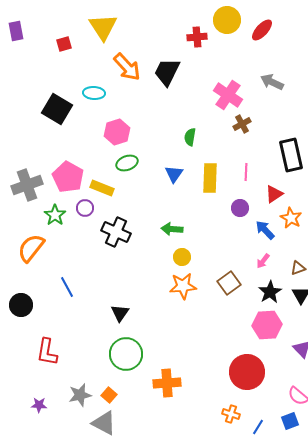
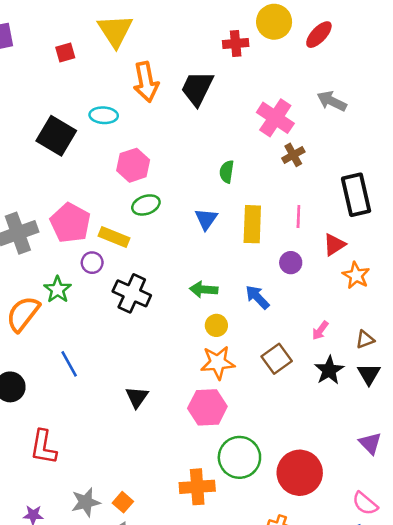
orange arrow: (127, 67) -> (146, 82), turned 32
green star: (55, 215) -> (58, 290), moved
blue arrow: (265, 230) -> (257, 297), moved
pink hexagon: (267, 325) -> (207, 407), moved
green circle: (126, 354) -> (239, 457), moved

